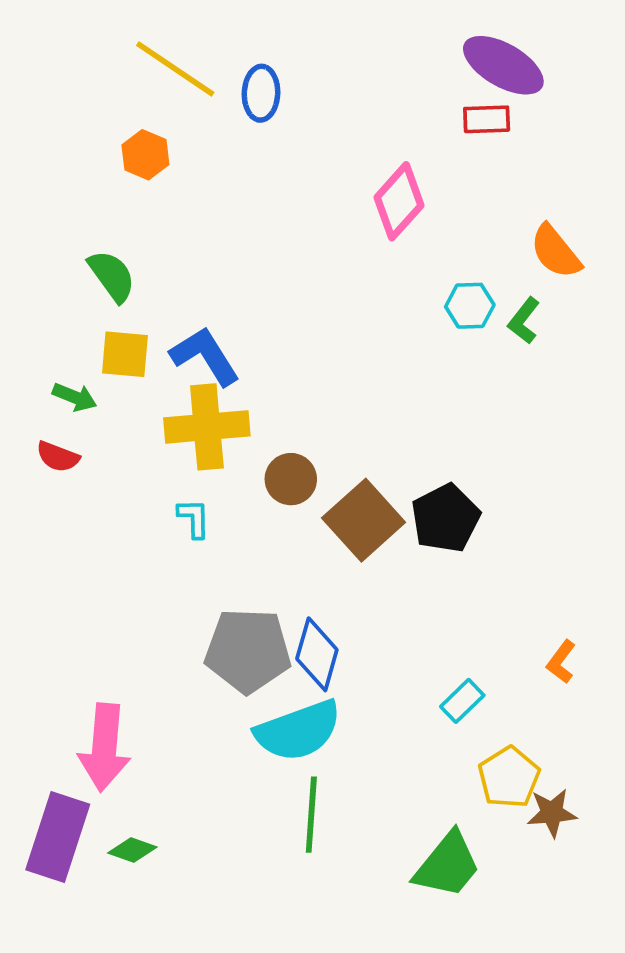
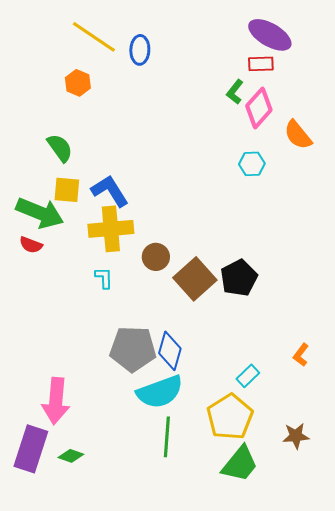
pink diamond: (399, 201) -> (259, 108), moved
green L-shape: (524, 321) -> (235, 92), moved
green arrow: (75, 397) -> (40, 213), size x2.0
yellow pentagon: (509, 777) -> (230, 417), moved, size x1.4

